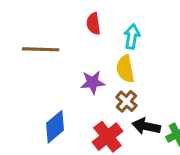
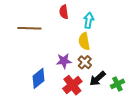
purple star: (93, 82) -> (64, 61), moved
black arrow: (146, 126) -> (98, 79), turned -54

